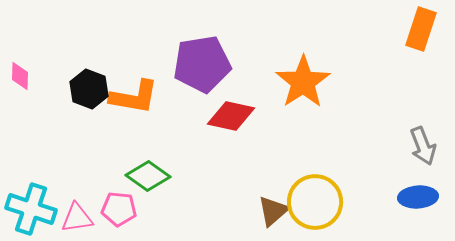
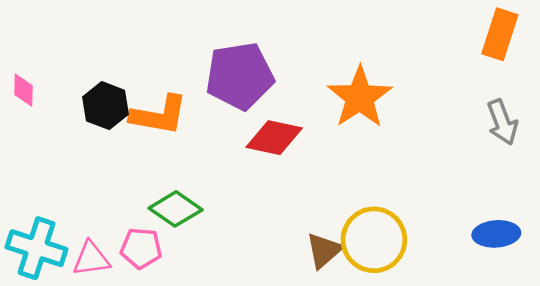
gray arrow: (423, 146) -> (502, 122), moved

